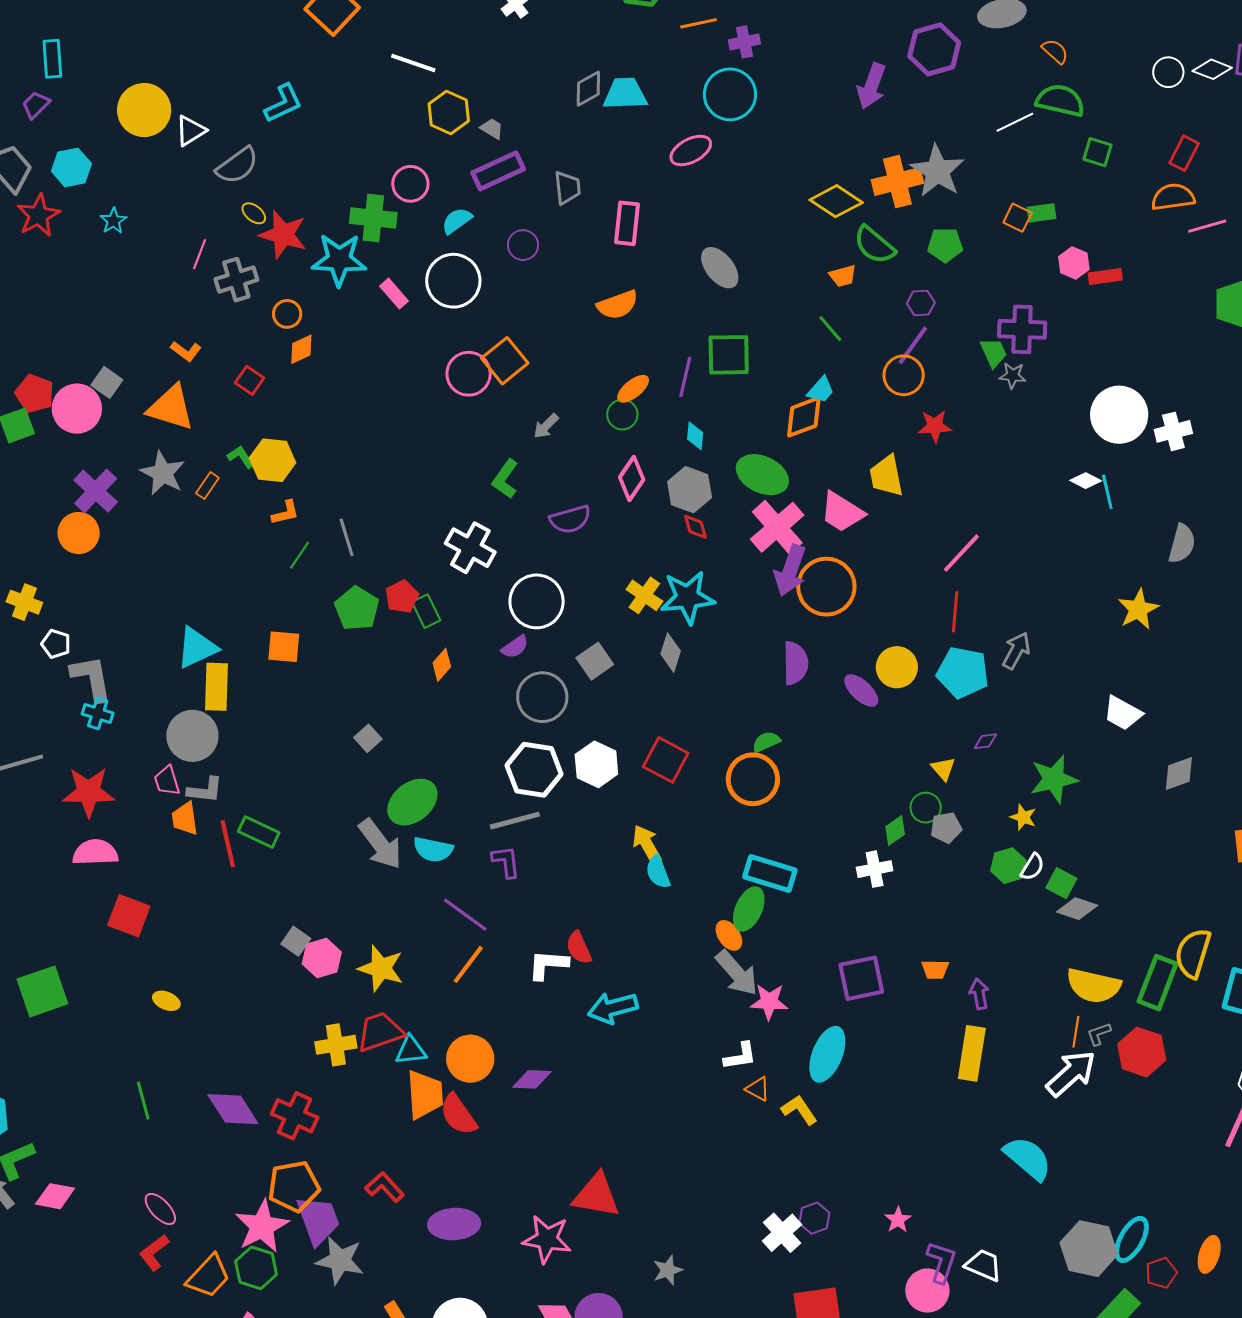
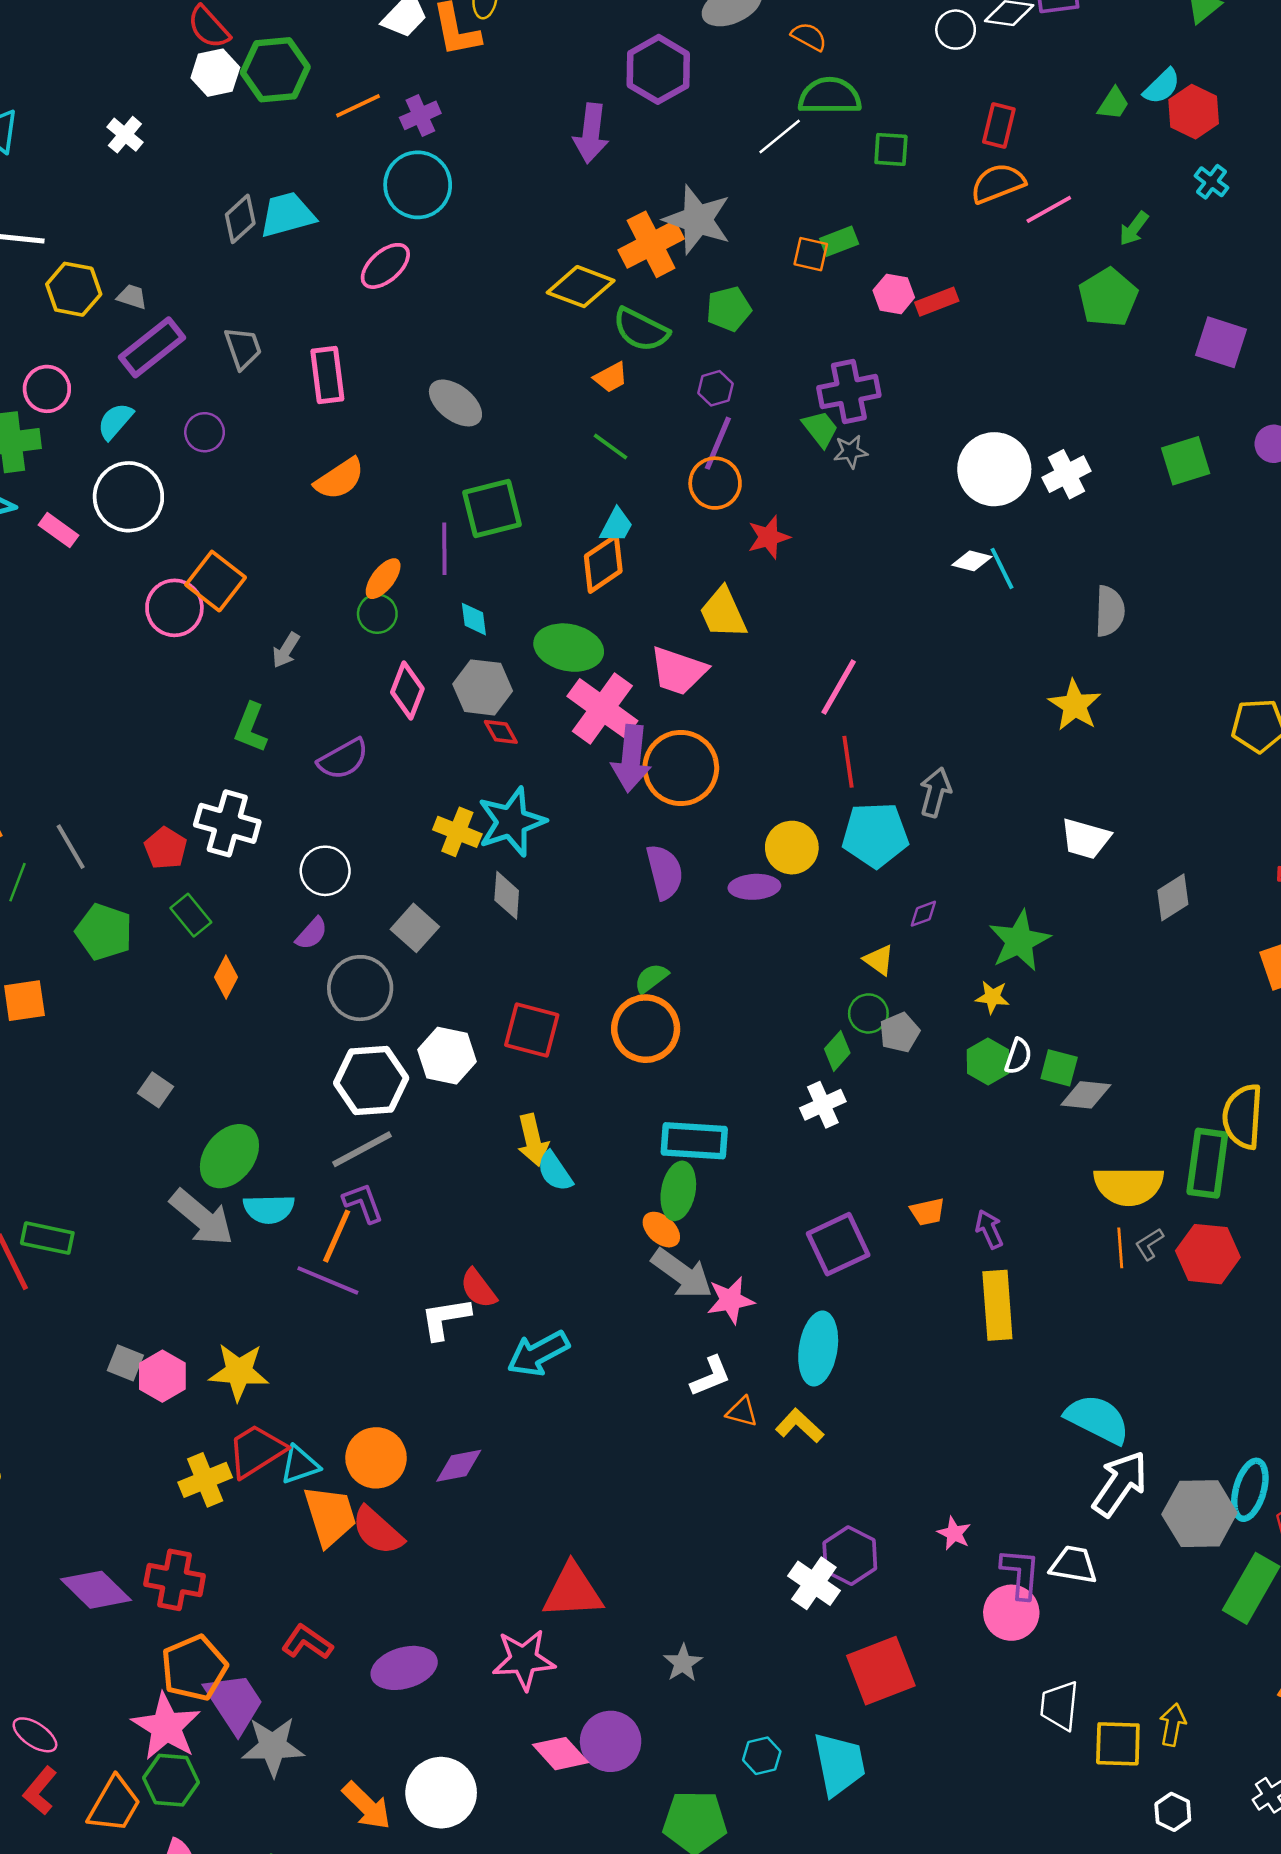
red pentagon: (402, 597) -> (166, 848), moved
white circle: (537, 601) -> (325, 871), size x0.7
purple ellipse: (861, 690) -> (754, 887), turned -33
yellow arrow: (647, 844) -> (533, 1140), turned -150
orange line: (468, 964) -> (337, 1236), moved
white arrow: (1071, 1073) -> (1120, 1484), moved
purple hexagon: (814, 1218) -> (850, 1556), size x1.4

